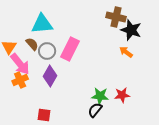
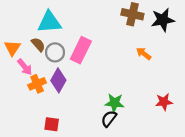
black star: (131, 30) -> (163, 20), moved, turned -30
pink arrow: (20, 64) -> (25, 67), size x0.7
orange cross: (20, 80) -> (37, 84), moved
red star: (122, 95) -> (164, 102), moved

